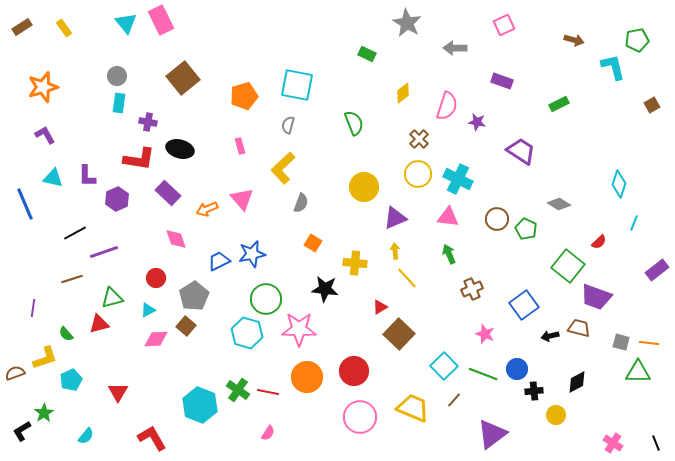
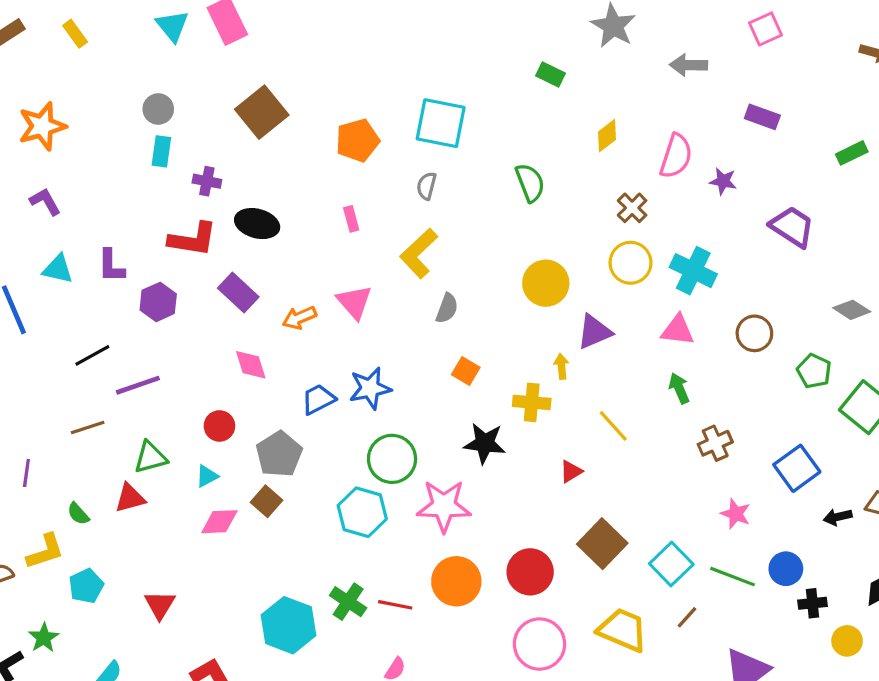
green pentagon: (526, 229) -> (814, 371), moved
yellow arrow: (395, 251) -> (561, 366), moved
brown square: (399, 334) -> (602, 544), moved

